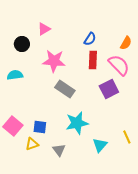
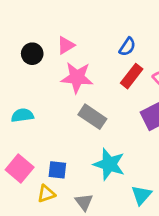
pink triangle: (44, 29) -> (66, 45), moved
red rectangle: (93, 60) -> (132, 76), turned 36
cyan semicircle: (15, 75) -> (22, 115), moved
cyan star: (77, 123) -> (109, 164), turned 30

